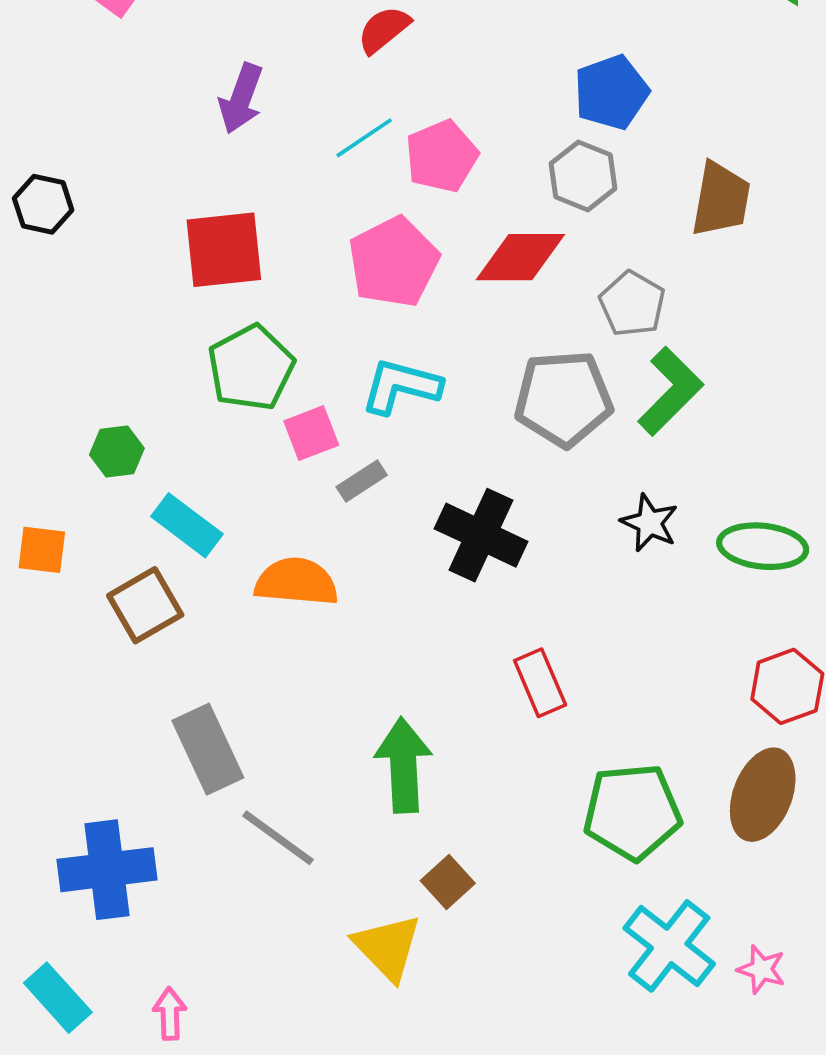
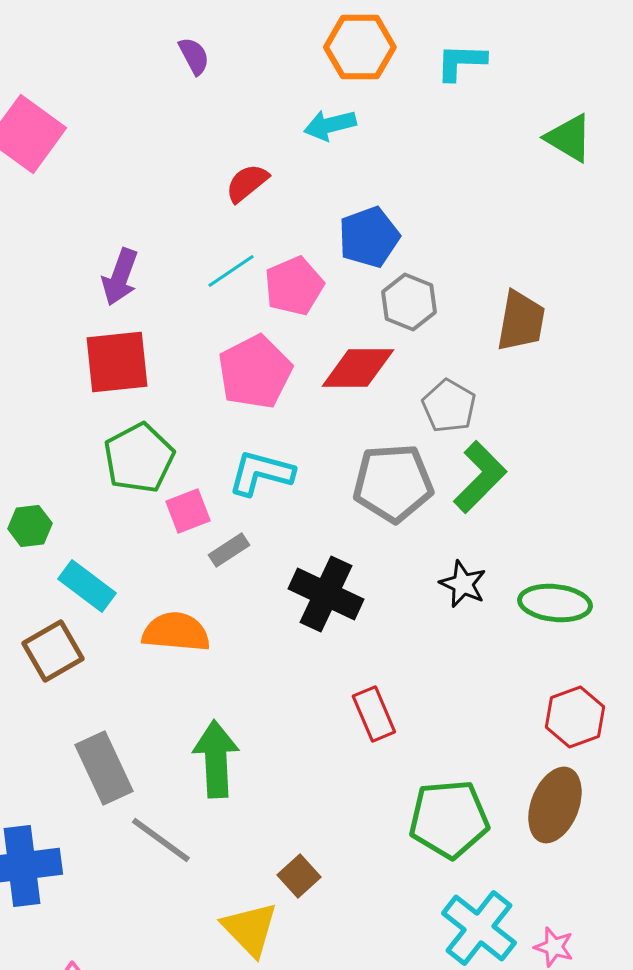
blue pentagon: (611, 92) -> (369, 237), moved
purple arrow: (241, 98) -> (120, 277), moved
green arrow: (403, 765) -> (216, 759), moved

